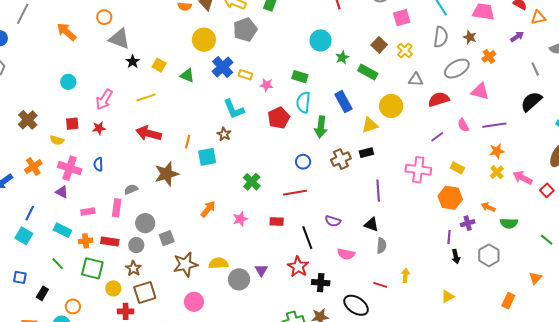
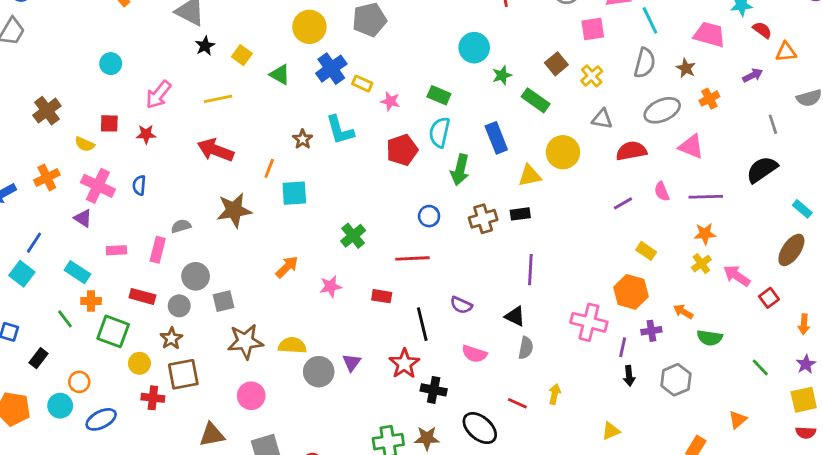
brown star: (224, 134) -> (303, 139), moved
pink cross: (418, 170) -> (589, 322), moved
orange cross: (86, 241) -> (91, 301), moved

